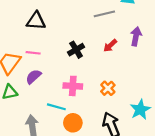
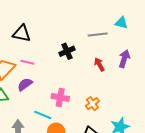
black triangle: (36, 21) -> (22, 33), moved
red arrow: (110, 46) -> (99, 64), turned 96
black cross: (76, 50) -> (67, 51), moved

